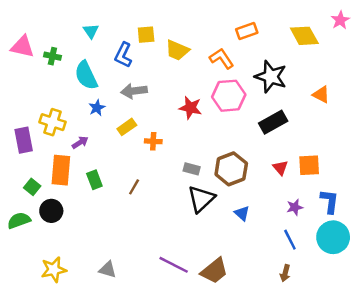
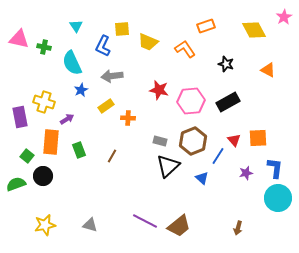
black star: (271, 77) -> (226, 64), size x0.6
orange triangle: (321, 95) -> (268, 70), moved
pink hexagon: (229, 96) -> (191, 101), moved
blue line: (290, 240) -> (218, 156), moved, turned 60

